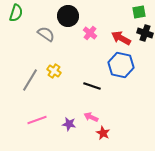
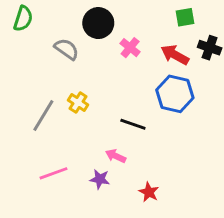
green square: (139, 12) -> (185, 17), moved
pink arrow: (91, 117) -> (116, 156), moved

